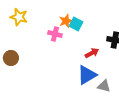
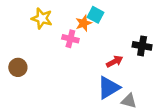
yellow star: (19, 17) -> (42, 18), moved
cyan square: (76, 24) -> (96, 15), moved

